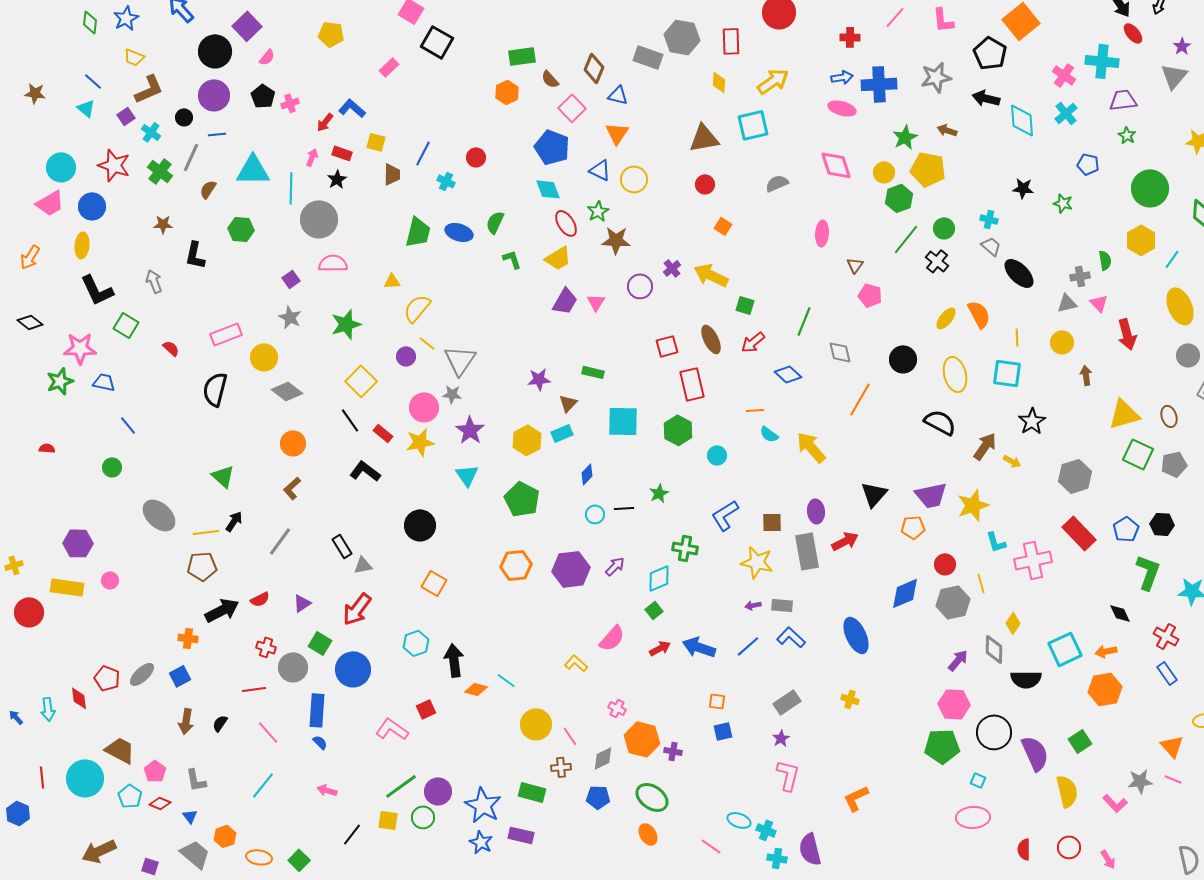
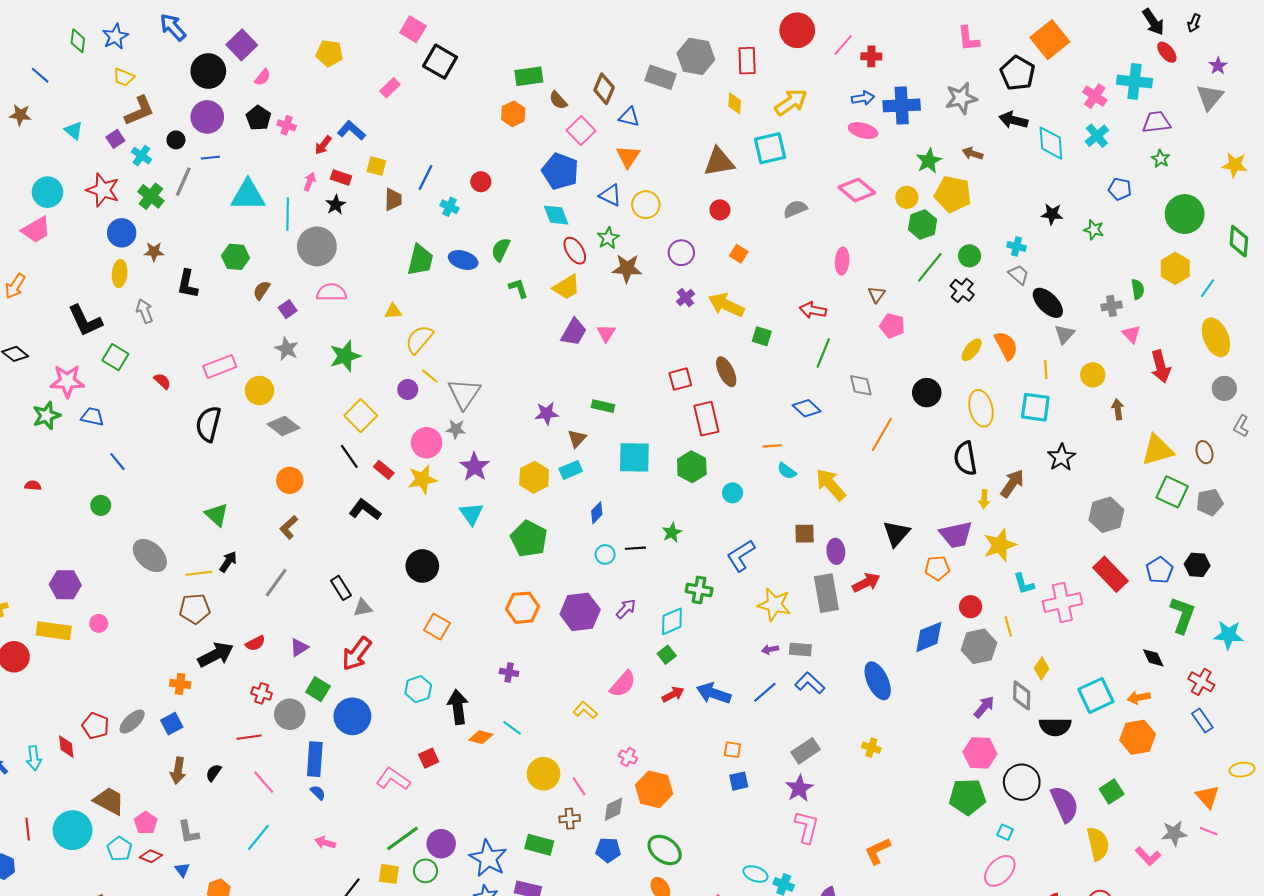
pink line: (895, 17) -> (843, 45), moved
blue line: (93, 81) -> (40, 75), moved
pink cross: (290, 103) -> (287, 125), turned 36
pink diamond: (836, 165) -> (857, 190), turned -32
brown semicircle: (208, 189) -> (262, 290), moved
blue circle: (92, 206) -> (122, 233), moved
yellow ellipse: (82, 245) -> (120, 274), moved
purple circle: (640, 286) -> (681, 253), moved
gray triangle: (1067, 303) -> (1065, 334), moved, turned -35
red arrow: (753, 342) -> (813, 310), moved, turned 50
black semicircle: (940, 422) -> (965, 458), turned -128
yellow arrow: (1012, 461) -> (984, 499), moved, turned 66
brown square: (772, 522) -> (805, 534), moved
purple star: (781, 738) -> (799, 788), size x1.5
purple cross: (673, 751) -> (509, 672), moved
pink ellipse: (973, 817) -> (1000, 871), turned -44

